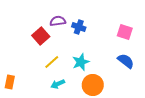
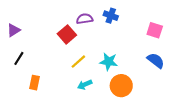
blue cross: (79, 27) -> (111, 16), moved
cyan star: (81, 62) -> (109, 62), turned 30

